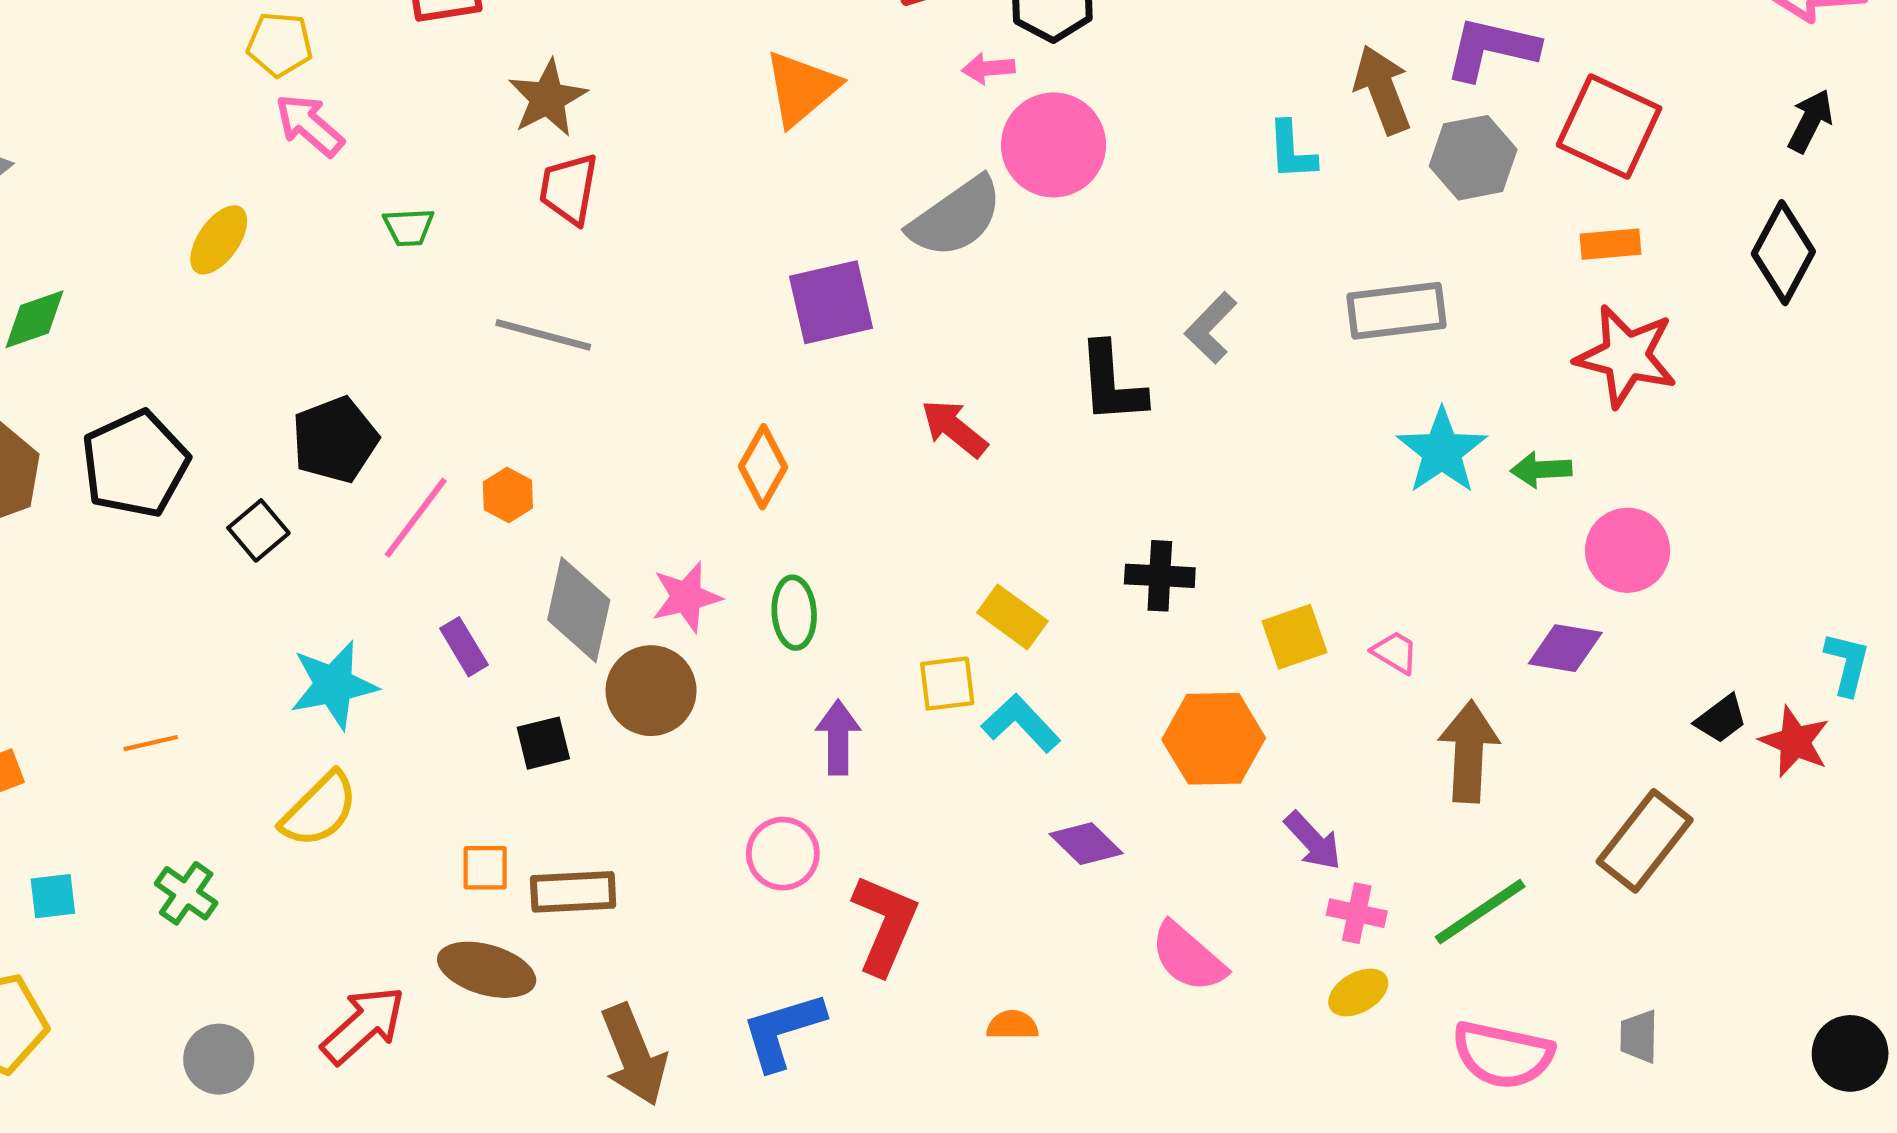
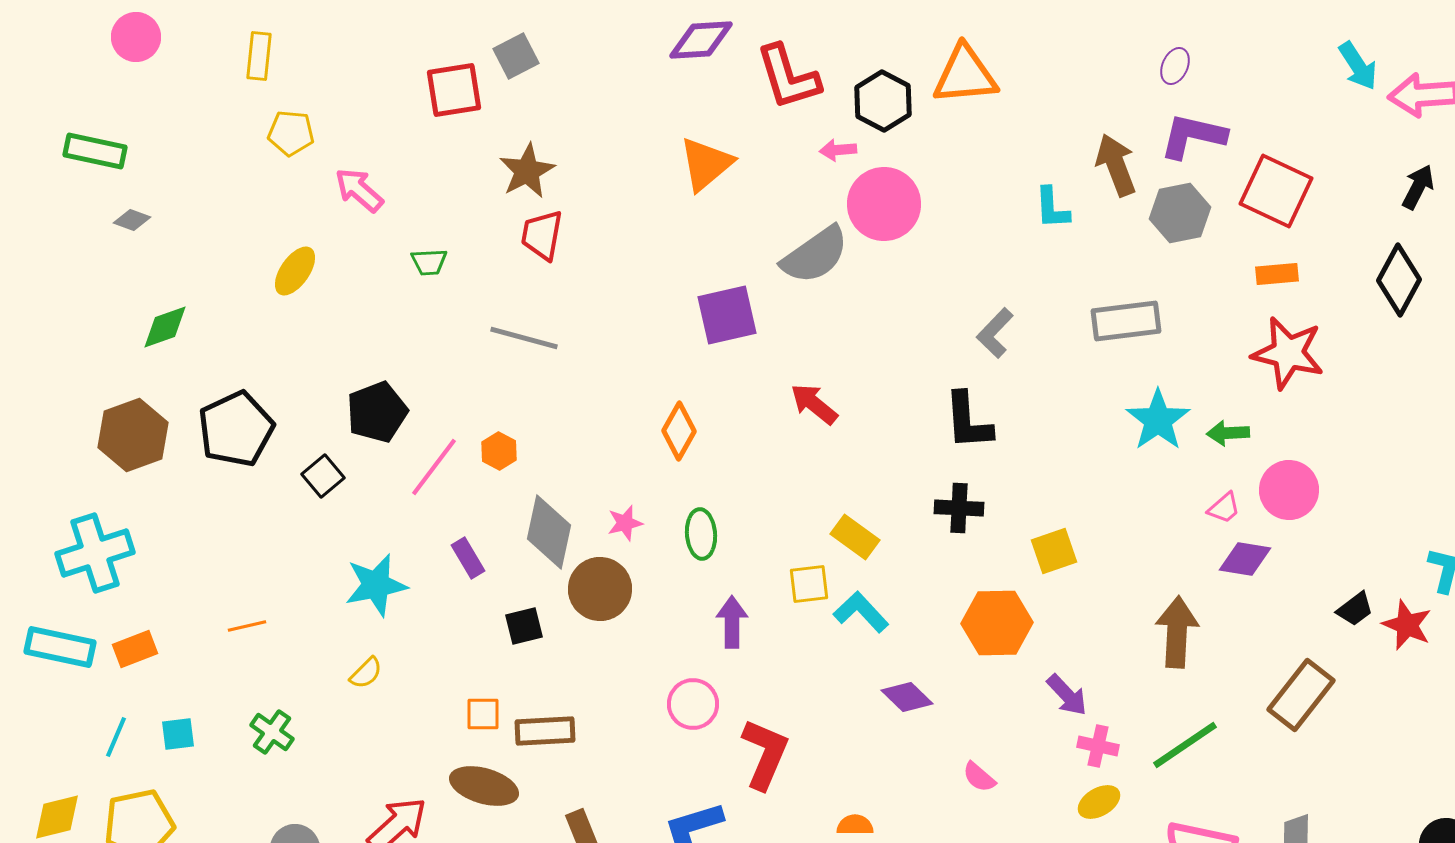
yellow pentagon: (280, 44) -> (291, 133), moved
black L-shape: (1112, 383) -> (968, 421), moved
pink star: (686, 597) -> (625, 523), size x0.7
pink trapezoid: (1395, 652) -> (1224, 508), moved, turned 108
yellow semicircle: (319, 810) -> (366, 673), size x0.6
pink semicircle: (1188, 957) -> (979, 777), size x0.6

